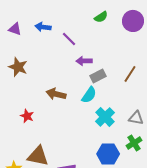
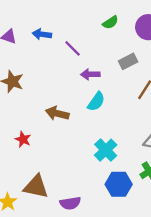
gray rectangle: (98, 76) -> (128, 61), moved
cyan semicircle: (89, 95) -> (96, 102), moved
cyan cross: (105, 117) -> (106, 150), moved

